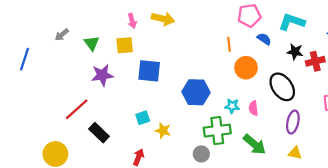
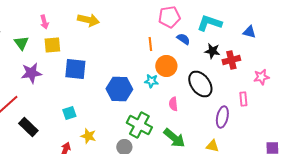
pink arrow: (132, 21) -> (44, 22), moved
cyan star: (232, 106) -> (151, 81), moved
purple ellipse: (293, 122) -> (222, 117), moved
yellow star: (163, 131) -> (88, 136), moved
green cross: (217, 131) -> (139, 125), turned 35

